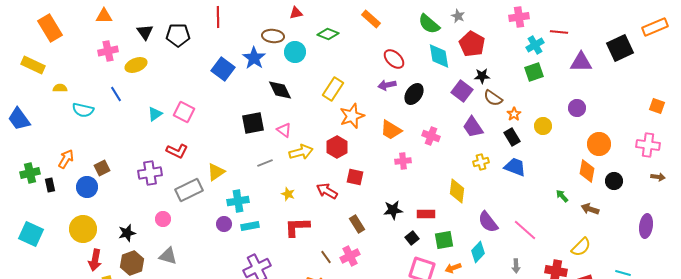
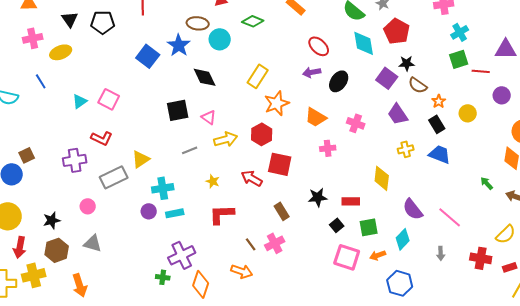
red line: (559, 32) -> (481, 71), moved
red square: (355, 177) -> (280, 164), size x1.4

